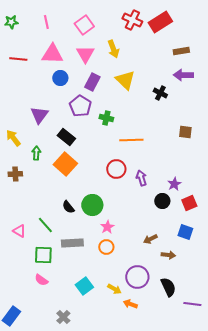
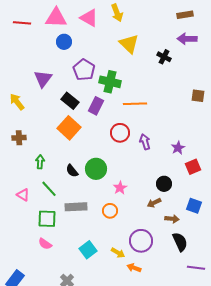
pink triangle: (85, 54) -> (89, 18), turned -30
purple rectangle: (92, 82) -> (96, 106), moved
green cross: (106, 118) -> (110, 82), size x1.5
brown square: (185, 132) -> (198, 96), moved
green arrow: (36, 153) -> (40, 162), moved
black circle: (162, 201) -> (164, 184), moved
pink star: (107, 227) -> (120, 188), moved
blue square: (185, 232) -> (194, 206), moved
black semicircle: (168, 287) -> (180, 242), moved

